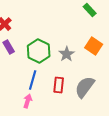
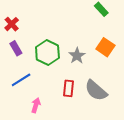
blue line: (33, 80) -> (21, 80), moved, turned 42
gray semicircle: (85, 87) -> (96, 90), turned -85

